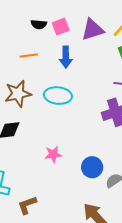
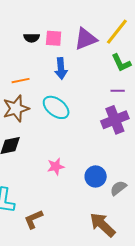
pink square: (61, 27) -> (54, 38), turned 30
orange line: (29, 56) -> (21, 81), moved
cyan ellipse: (58, 96) -> (56, 107), turned 36

